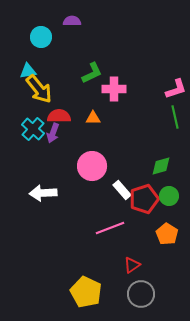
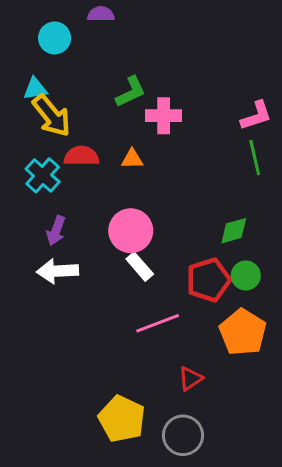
purple arrow: (53, 133) -> (56, 231), moved
white rectangle: (122, 190) -> (140, 267), moved
orange pentagon: (167, 234) -> (243, 332), size x1.4
gray circle: (141, 294) -> (183, 435), moved

